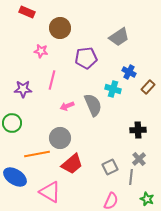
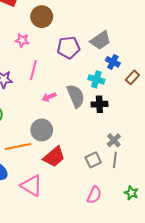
gray trapezoid: (119, 37) -> (100, 40), moved
black cross: (138, 130) -> (99, 104), moved
gray cross: (139, 159) -> (114, 140), moved
gray line: (131, 177) -> (115, 160), moved

